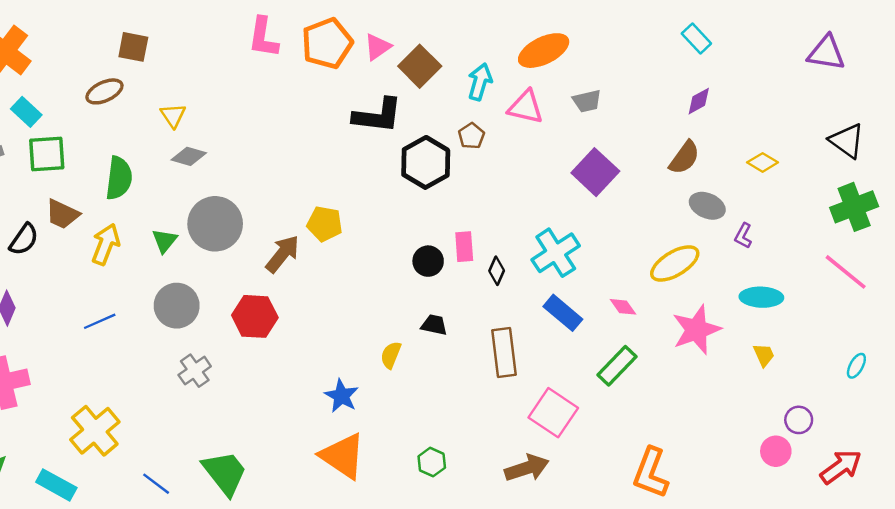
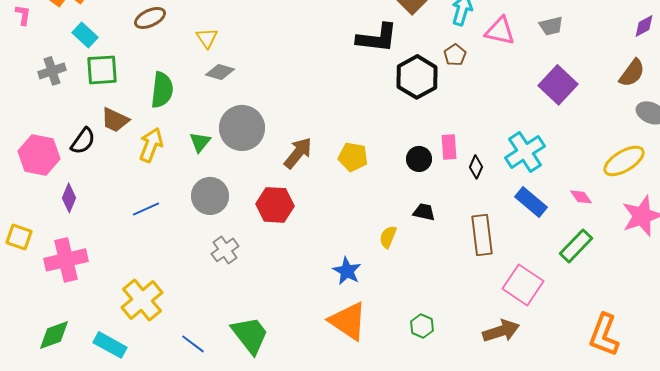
yellow pentagon: (325, 224) -> (353, 157), moved

